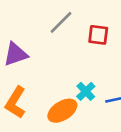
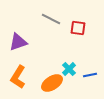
gray line: (61, 22) -> (51, 19), turned 72

